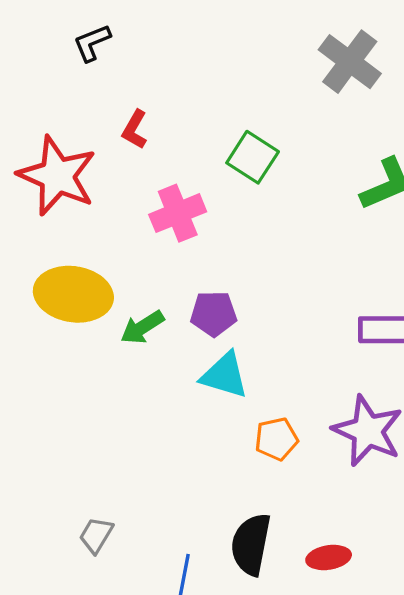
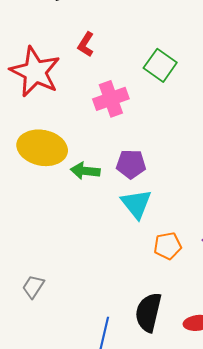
green arrow: (142, 327) -> (85, 171), turned 36
cyan triangle: (225, 375) -> (136, 204), turned 32
gray trapezoid: (96, 535) -> (33, 287), moved

